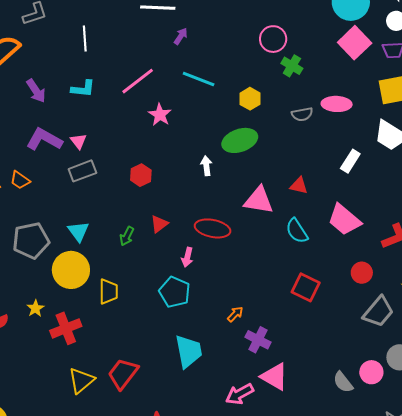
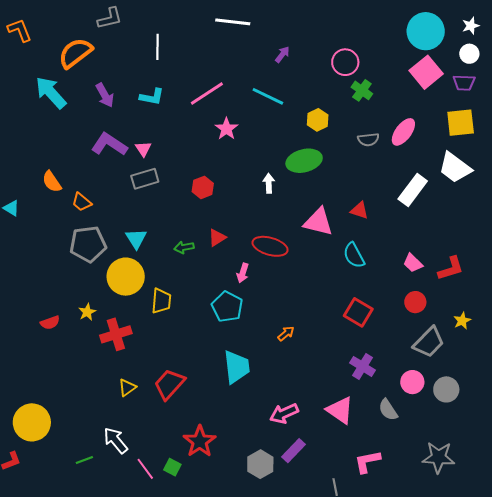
purple arrow: (181, 36) -> (282, 54), moved
pink ellipse: (337, 104) -> (403, 132), turned -60
white rectangle: (350, 161) -> (413, 190), size x1.4
orange trapezoid: (20, 180) -> (82, 202), moved
pink trapezoid: (344, 220) -> (413, 263), moved, size x0.6
green arrow: (127, 236) -> (184, 247), turned 48
purple cross: (258, 340) -> (363, 366), moved
pink circle: (371, 372) -> (412, 382), moved
pink triangle: (274, 377) -> (340, 410), moved
yellow triangle: (81, 380) -> (127, 388), size x0.7

